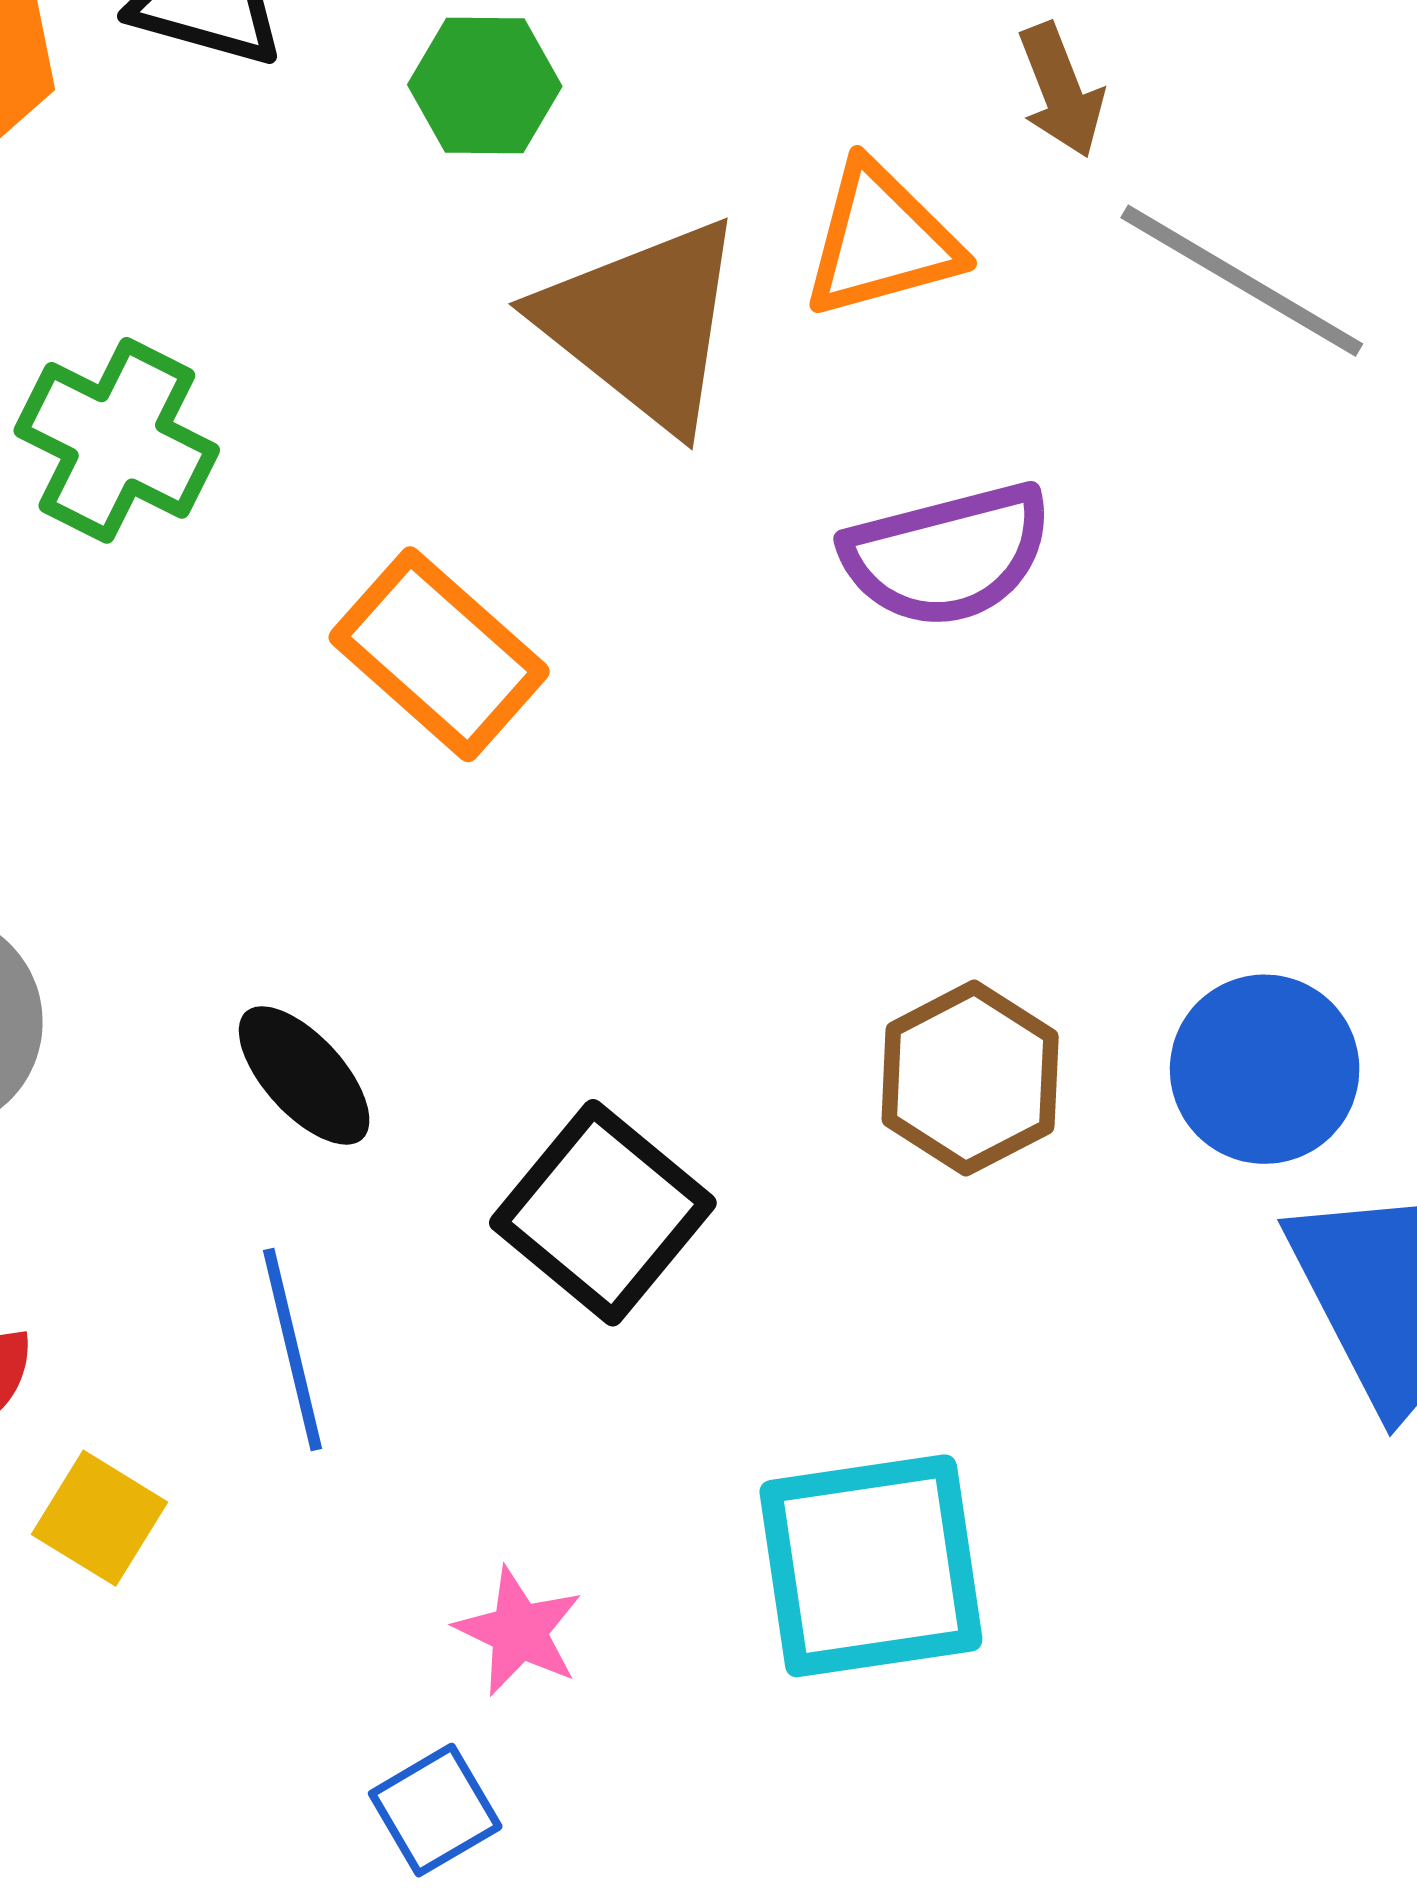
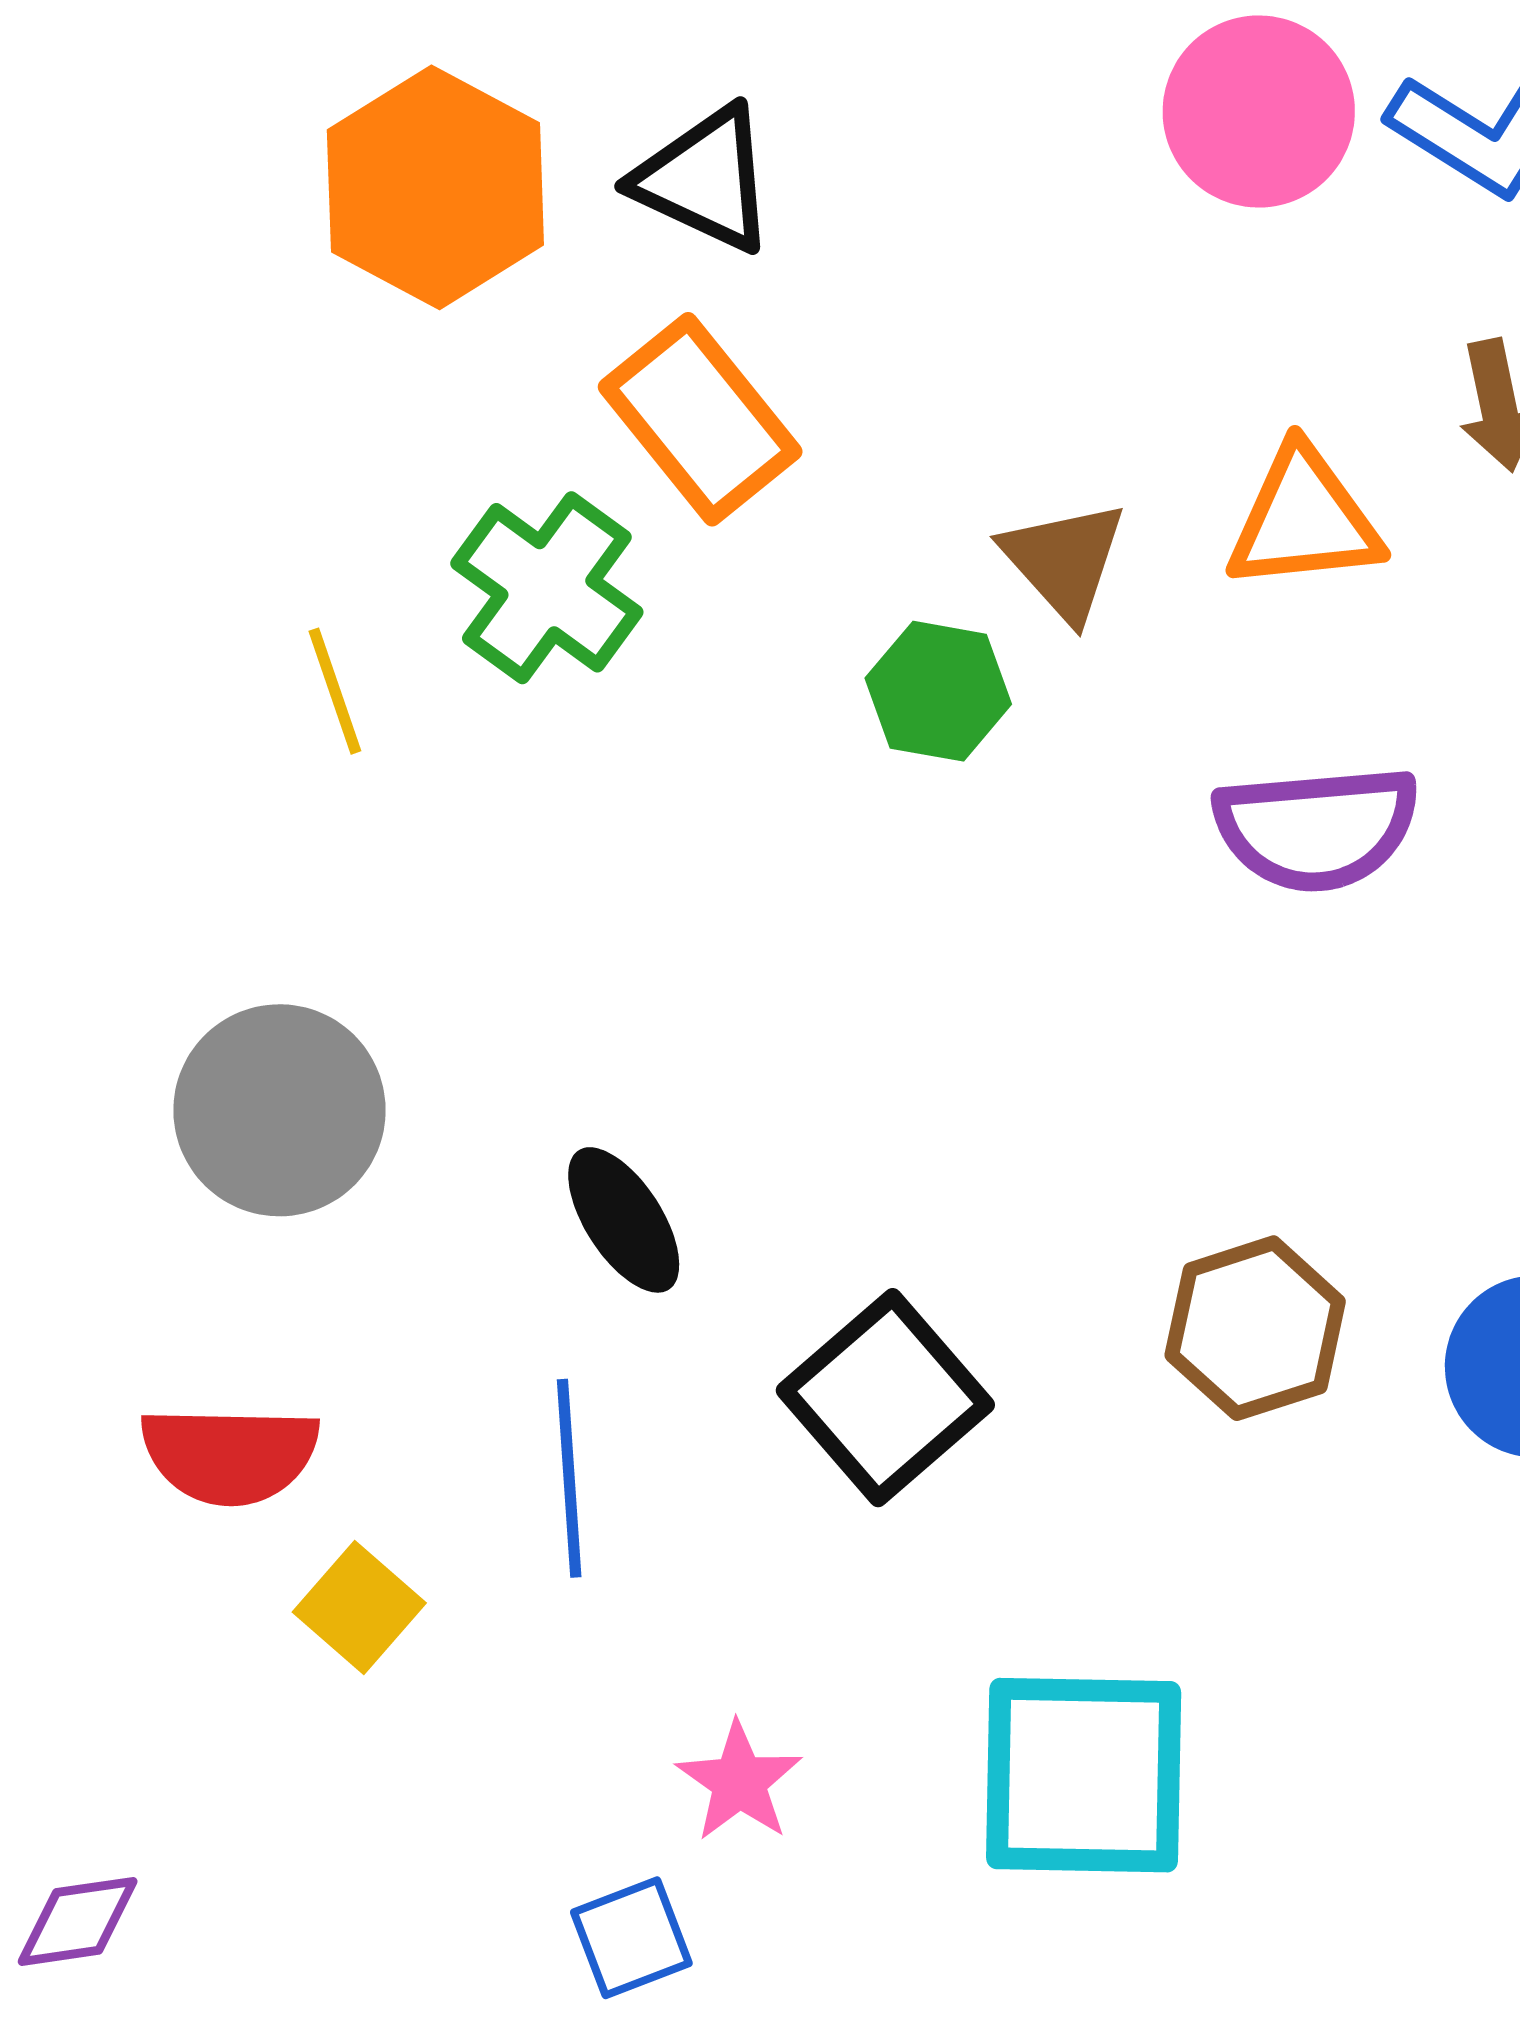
green hexagon: (485, 85) -> (938, 691), moved
brown triangle: (643, 324) -> (1064, 561), size x0.6
orange rectangle: (439, 654) -> (700, 419), moved

